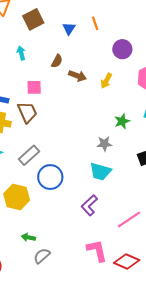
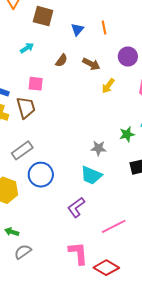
brown square: (33, 19) -> (43, 16), turned 35
cyan arrow: (21, 53) -> (27, 48), turned 64
brown arrow: (77, 76) -> (91, 64), moved
green star: (122, 121) -> (127, 134), moved

